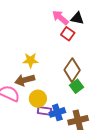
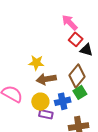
black triangle: (77, 18) -> (86, 50), moved
brown arrow: (25, 80) -> (46, 79), moved
blue cross: (57, 112) -> (63, 101), moved

